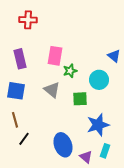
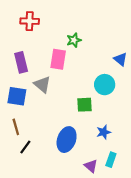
green star: (70, 71) -> (74, 40), moved
gray triangle: (52, 90) -> (42, 85), moved
blue star: (98, 125) -> (104, 132), size x0.6
blue ellipse: (63, 145) -> (67, 140), moved, turned 40

